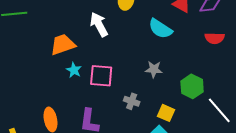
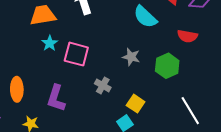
red semicircle: (215, 38) -> (187, 36), moved
green hexagon: (192, 86) -> (167, 66), moved

